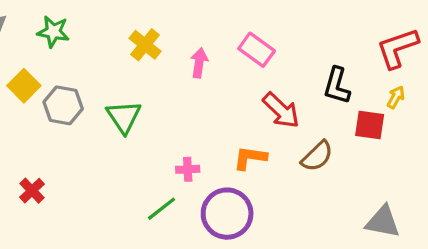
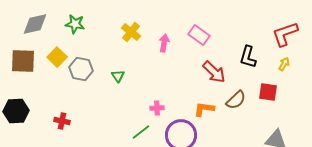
green triangle: (124, 117) -> (118, 76), size x0.6
red square: (370, 125) -> (268, 92), moved
orange L-shape: (250, 158) -> (204, 109), moved
red cross: (32, 191) -> (62, 121), turned -35

